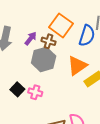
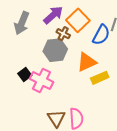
purple arrow: (31, 38) -> (53, 15), moved, size x1.5
pink cross: (35, 92) -> (41, 80), size x1.6

